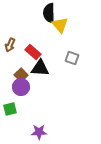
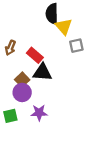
gray square: (72, 58) -> (76, 46), moved, turned -32
purple star: (39, 132) -> (39, 113), moved

